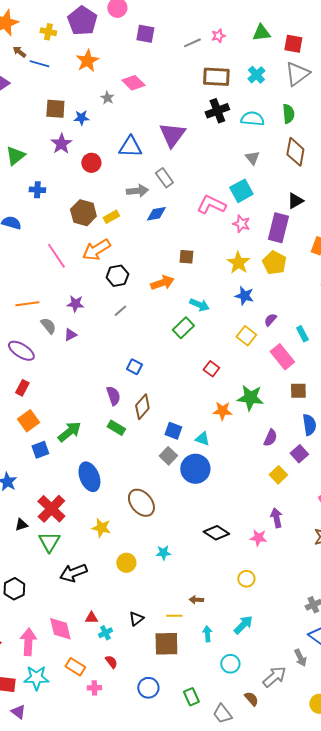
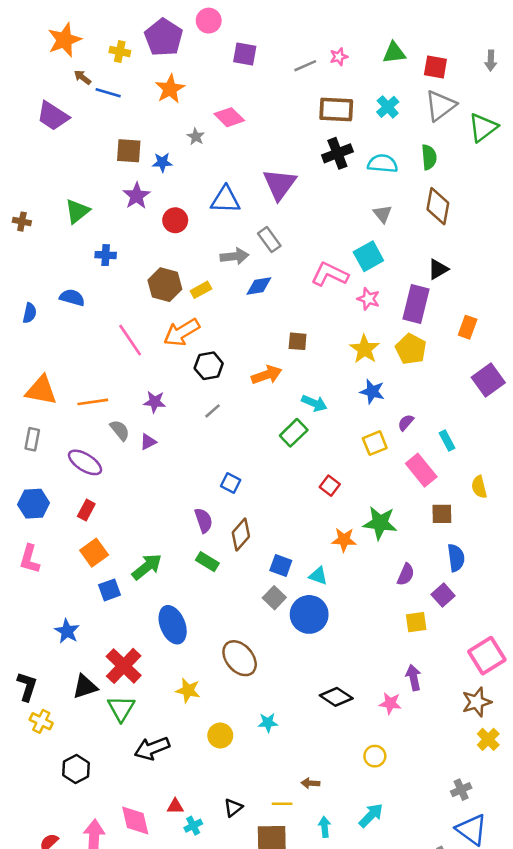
yellow square: (246, 336) -> (375, 443), turned 30
yellow square: (278, 475) -> (416, 622), turned 36
black triangle: (21, 525) -> (85, 687), size x1.5

